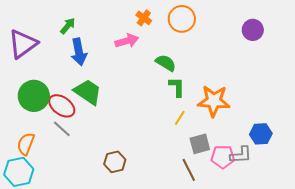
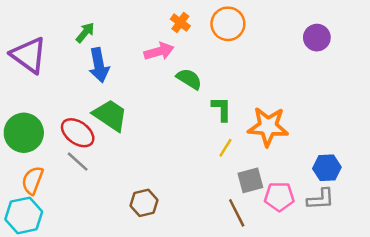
purple triangle: (23, 44) -> (29, 55), turned -48
green semicircle: (166, 63) -> (189, 79), moved
green circle: (34, 96) -> (24, 133), moved
gray L-shape: (241, 155) -> (321, 199), moved

